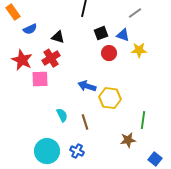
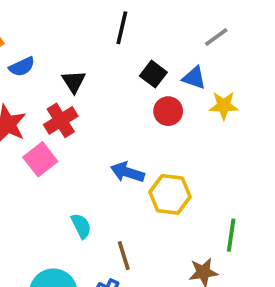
black square: (101, 33) -> (153, 74), turned -32
black triangle: (58, 37) -> (74, 81), turned 40
pink square: (40, 79) -> (40, 159), turned -36
brown line: (85, 122) -> (124, 256), moved

